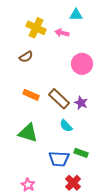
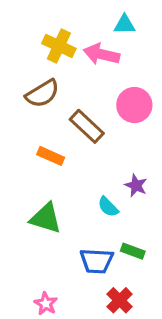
pink arrow: (62, 33) -> (102, 54), size x1.5
brown semicircle: (26, 57) -> (42, 94), size x1.5
brown rectangle: (59, 99) -> (87, 126), moved
purple star: (81, 103) -> (136, 185), moved

